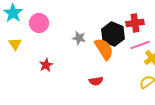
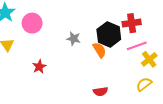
orange semicircle: (104, 49) -> (99, 50), size x0.7
red semicircle: (96, 81) -> (100, 91), moved

